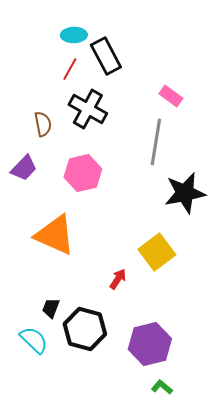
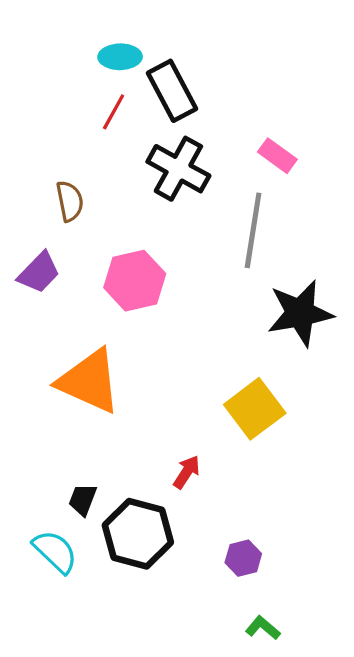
black cross: (88, 109) -> (178, 169), moved
red arrow: (118, 279) -> (187, 472), moved
purple hexagon: (150, 344) -> (243, 558), size x0.5

